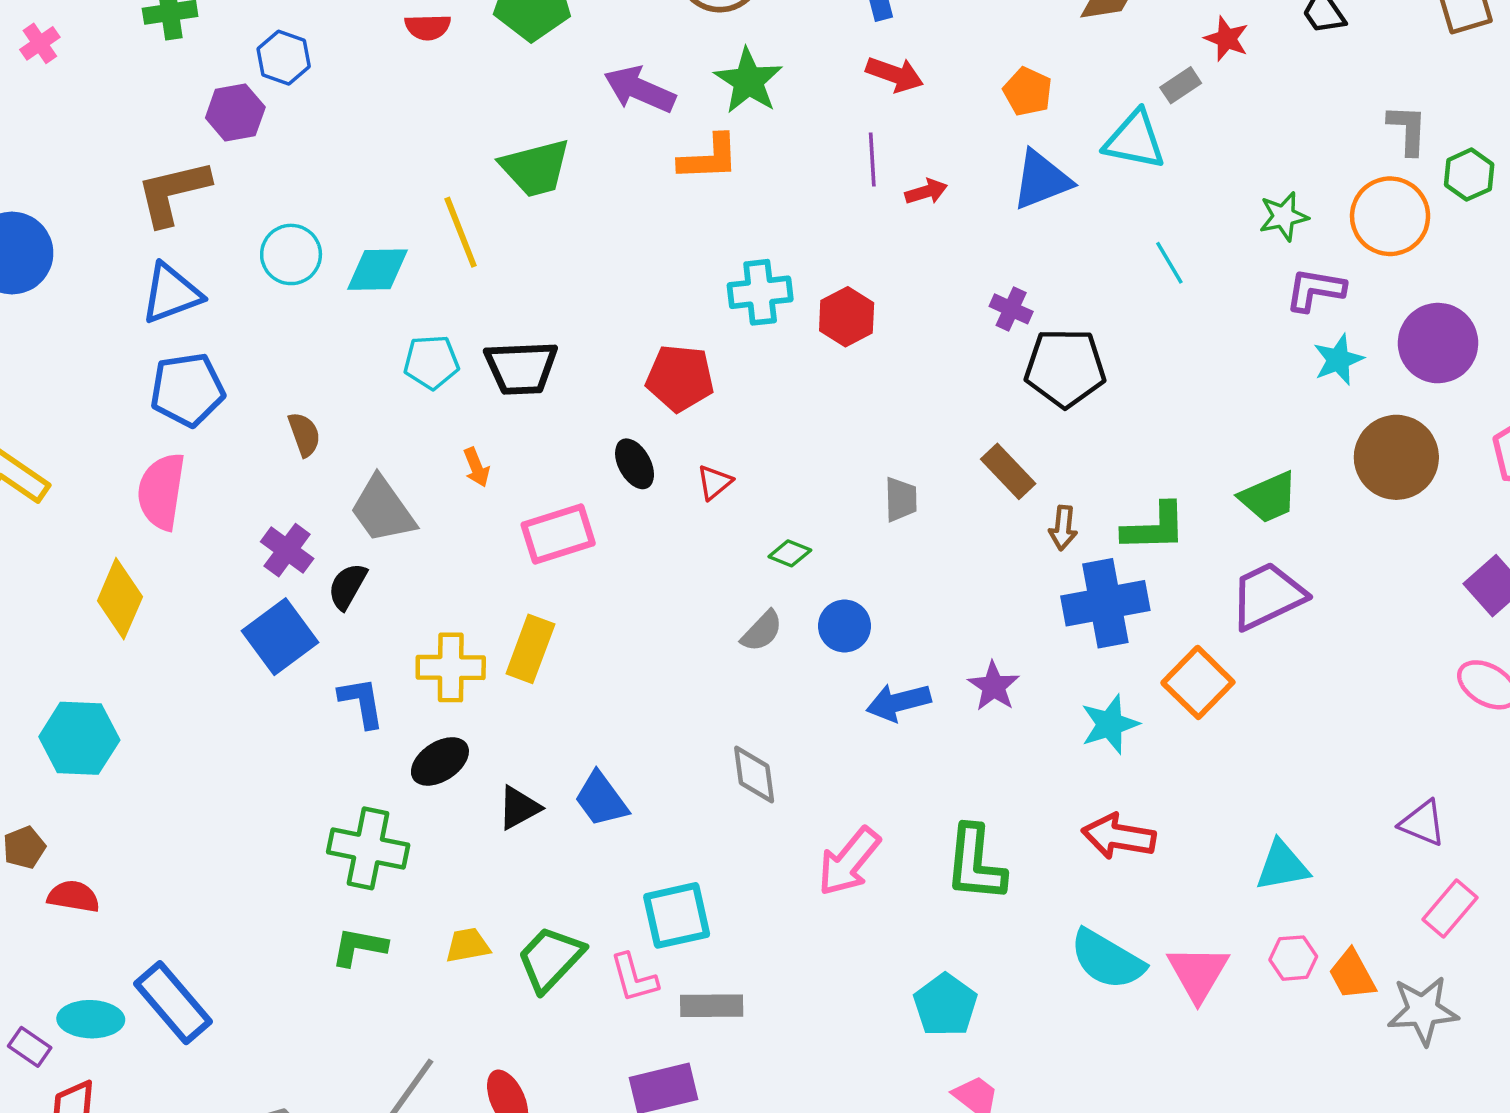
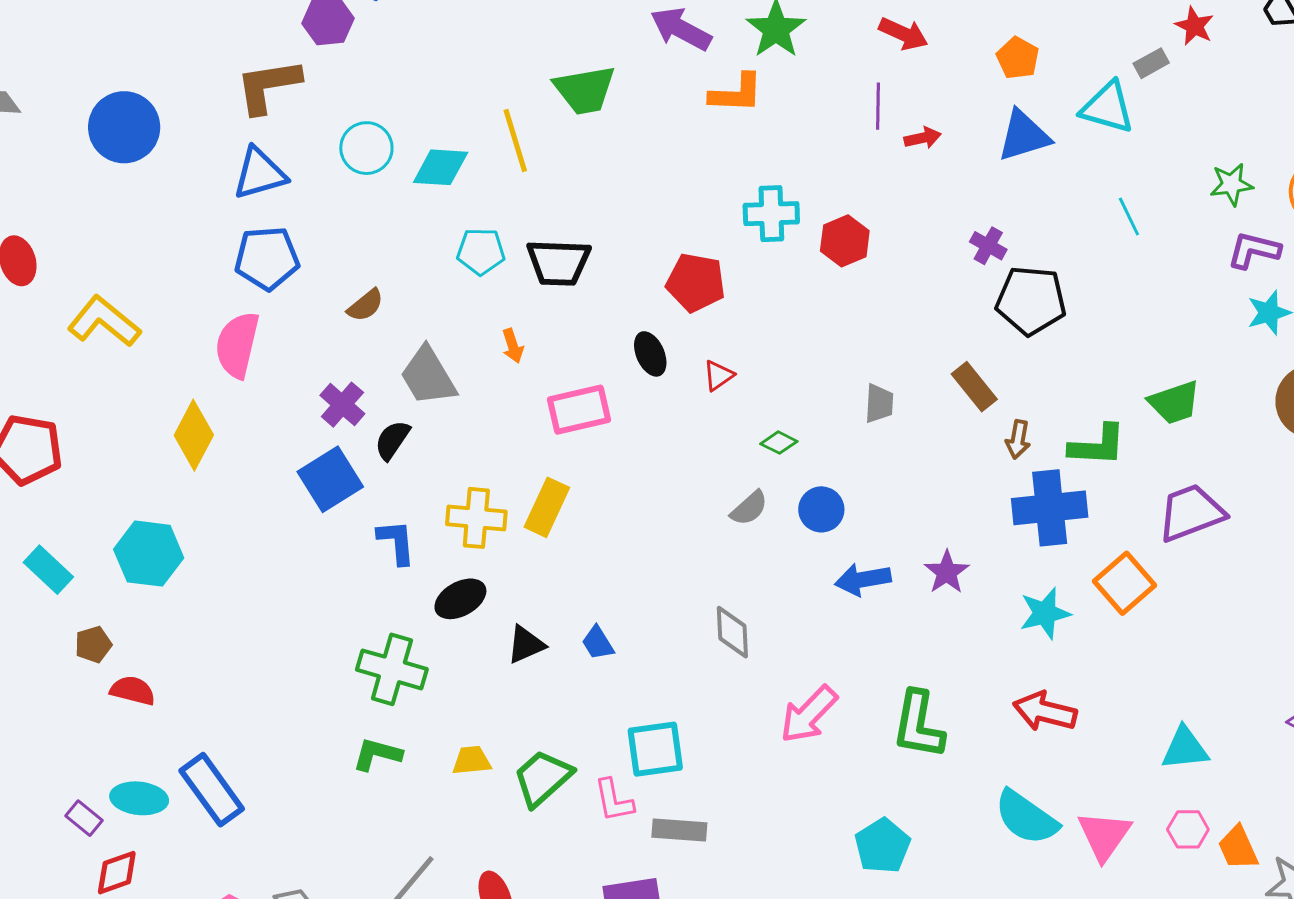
brown semicircle: (304, 434) -> (365, 305), turned 66
green trapezoid: (1268, 497) -> (1174, 402), moved
blue trapezoid: (601, 799) -> (598, 643), size x0.7

